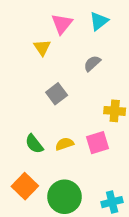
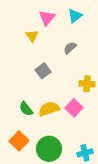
pink square: (98, 143) -> (74, 108), turned -30
yellow semicircle: (64, 144) -> (49, 109), size x1.5

